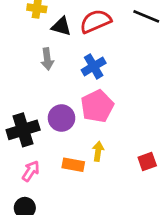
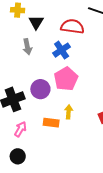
red semicircle: (96, 21) -> (72, 26), moved, turned 35
black triangle: (61, 26) -> (36, 22), turned 49

